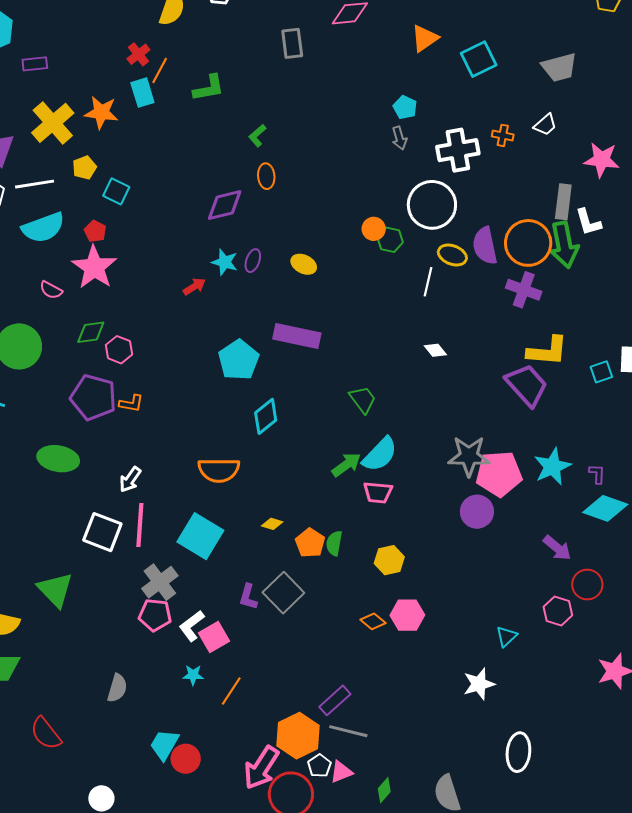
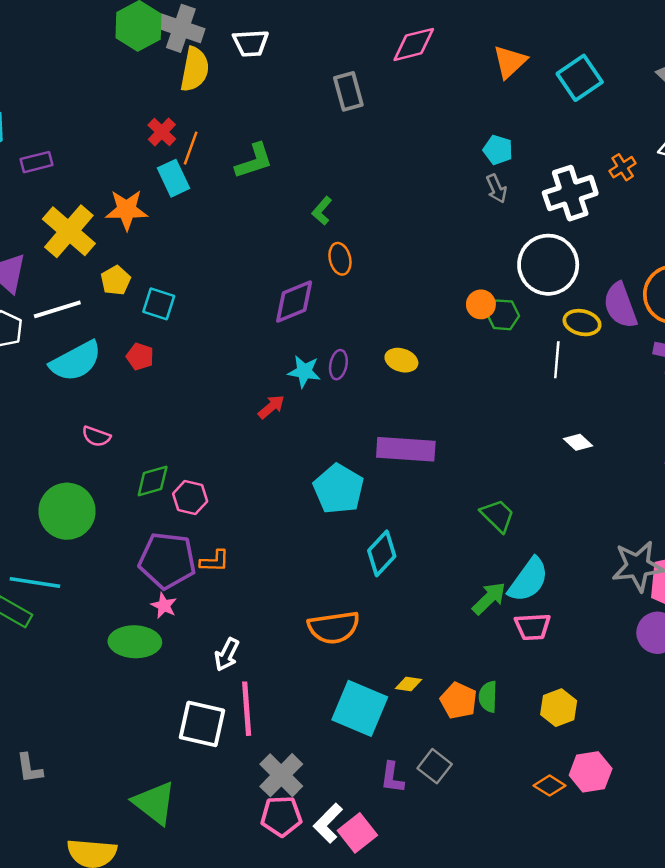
orange cross: (503, 135) -> (623, 167), turned -35
pink star: (94, 267) -> (164, 606), moved, size x0.5
cyan square: (200, 536) -> (360, 708), moved
gray square: (283, 593) -> (435, 766), size x0.7

